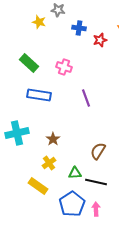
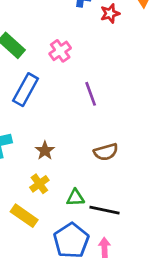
pink cross: (64, 67) -> (60, 51), turned 35
blue rectangle: (39, 95) -> (26, 90), turned -70
brown semicircle: (98, 151) -> (106, 152), moved, turned -138

